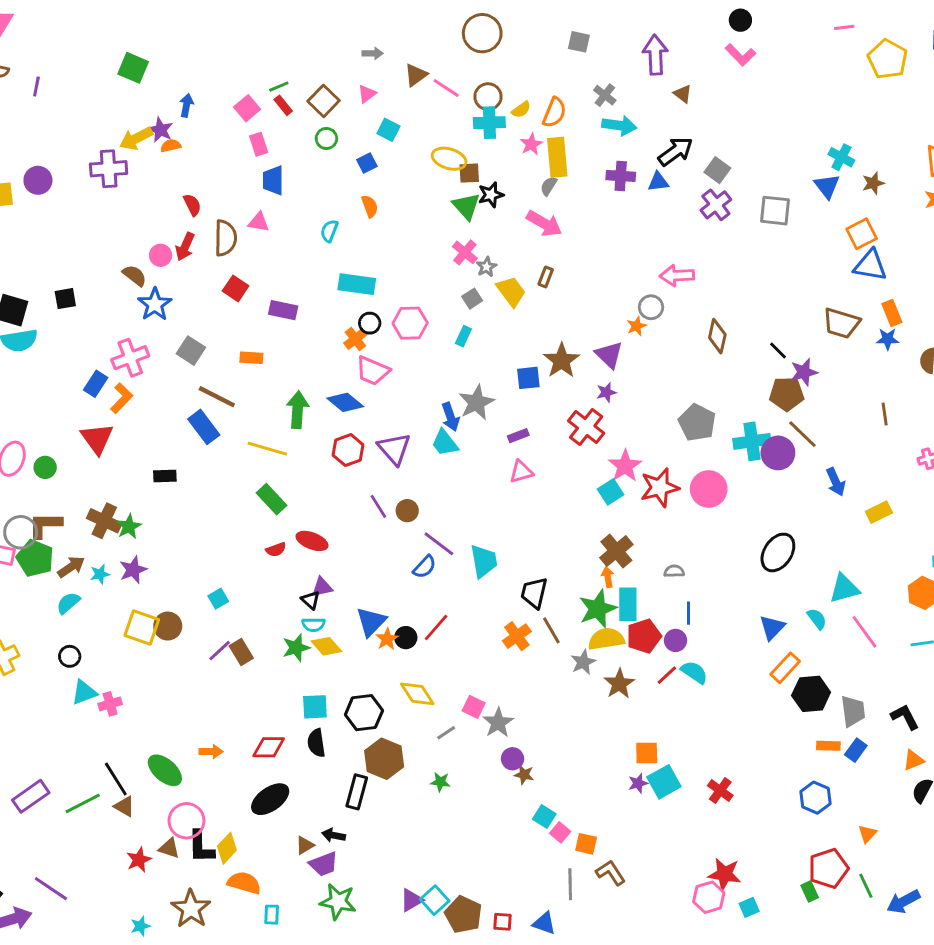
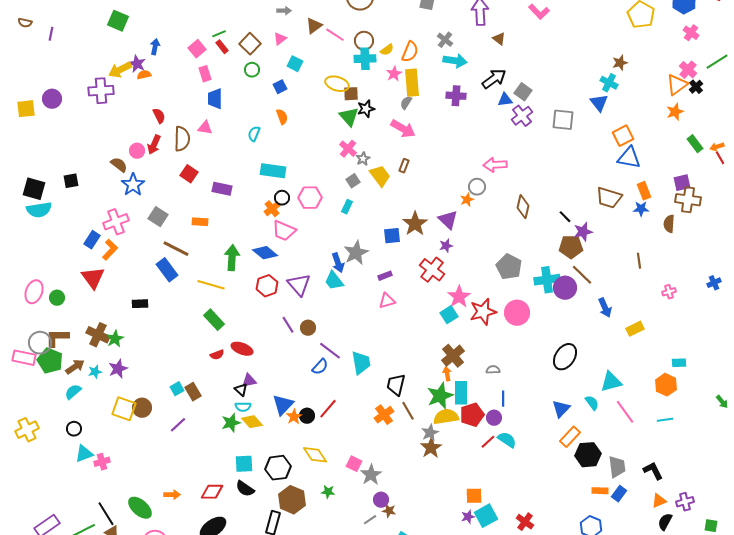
blue triangle: (658, 182) -> (505, 100), moved
brown star: (873, 183) -> (620, 63), moved
brown rectangle: (241, 652) -> (193, 392), moved
brown star: (619, 684) -> (431, 448), moved
gray line: (446, 733) -> (370, 520), moved
black semicircle: (316, 743) -> (245, 489), turned -48
green star: (440, 782) -> (328, 492), moved

